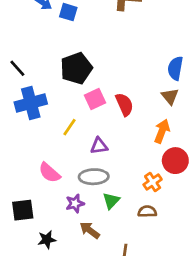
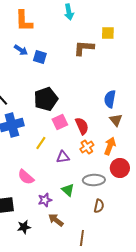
blue semicircle: (175, 68) -> (110, 99), moved
gray ellipse: (94, 177) -> (94, 180), moved
orange cross: (153, 182) -> (87, 147), moved
green triangle: (111, 201) -> (68, 190), moved, turned -32
brown semicircle: (147, 211) -> (99, 206), turned 104

